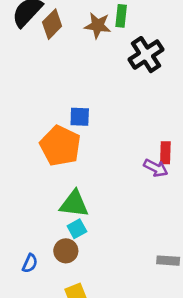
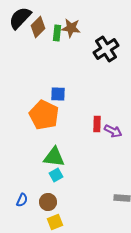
green rectangle: (121, 16) -> (57, 33), moved
red rectangle: (165, 153) -> (97, 124), moved
brown circle: (66, 251) -> (48, 202), moved

